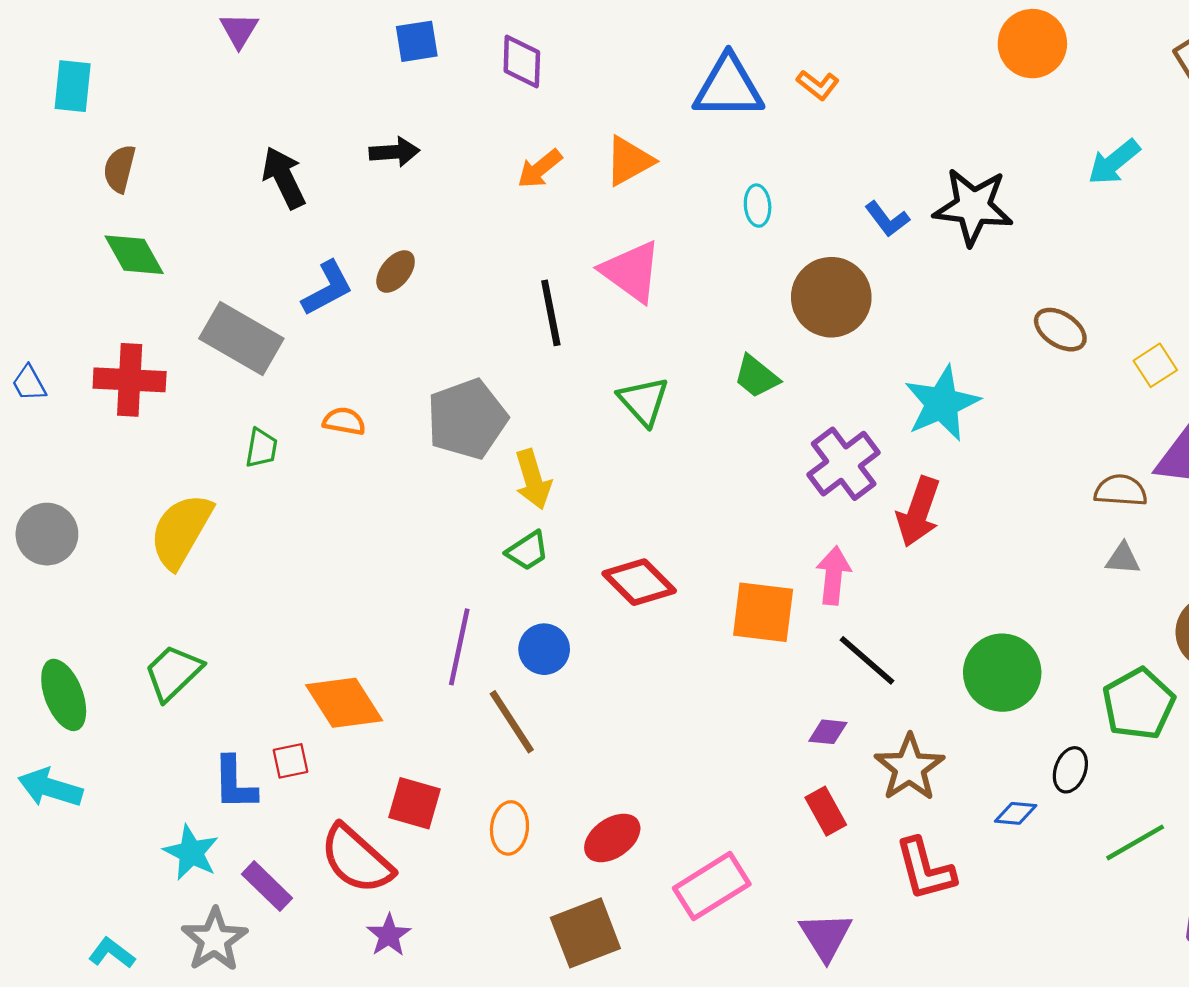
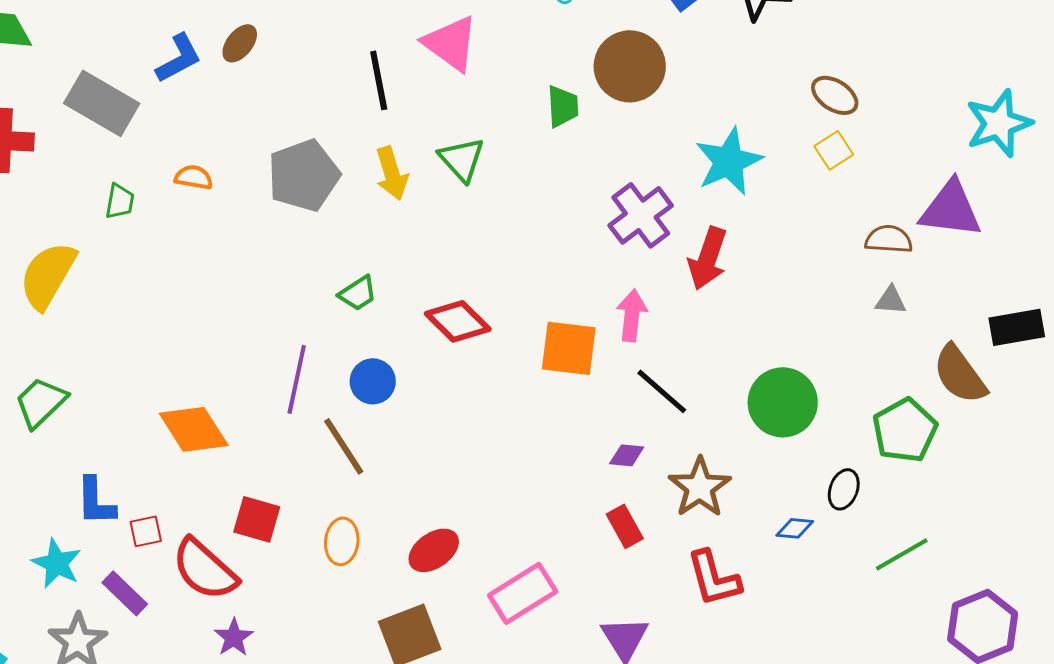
yellow square: (1155, 365) -> (834, 150), moved
green trapezoid: (756, 377) -> (563, 106), moved, turned -132
yellow arrow: (533, 479) -> (392, 173), moved
red square: (290, 761) -> (146, 531), moved

